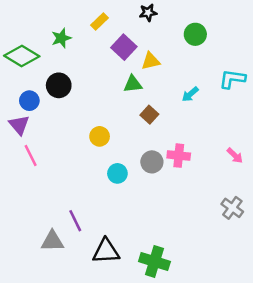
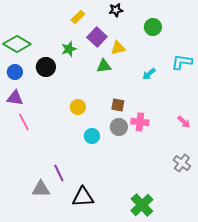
green star: (61, 38) -> (69, 49), moved
blue circle: (29, 101) -> (15, 72), moved
brown square: (149, 115) -> (118, 105), moved, turned -32
purple triangle: (19, 125) -> (15, 98), turned -42
green cross: (154, 261) -> (142, 205), moved, turned 30

